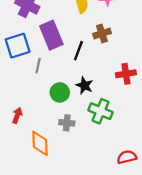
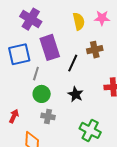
green circle: (60, 92) -> (42, 94), moved
green cross: (100, 111) -> (90, 130), moved
gray cross: (67, 123) -> (48, 116), moved

